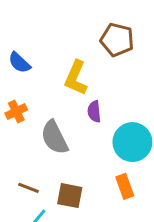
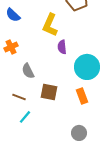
gray semicircle: (54, 137) -> (28, 71), moved, size x0.7
brown square: (70, 196) -> (49, 92), moved

